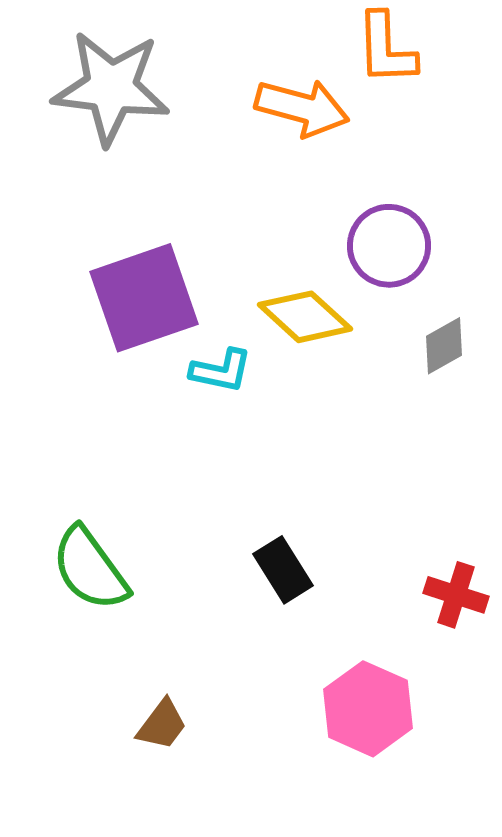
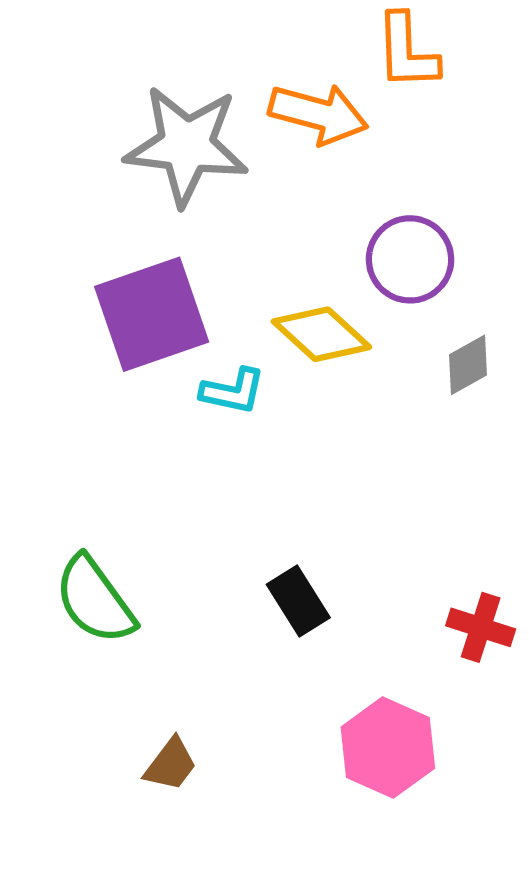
gray star: (111, 88) -> (186, 146), moved

